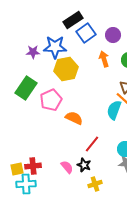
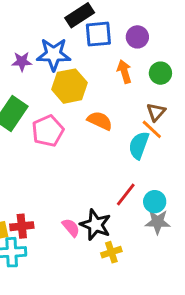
blue square: (86, 33) -> (98, 34), turned 30
orange semicircle: (74, 118) -> (100, 121), moved
red line: (92, 144) -> (126, 194), moved
black star: (84, 165) -> (95, 225), size x1.5

